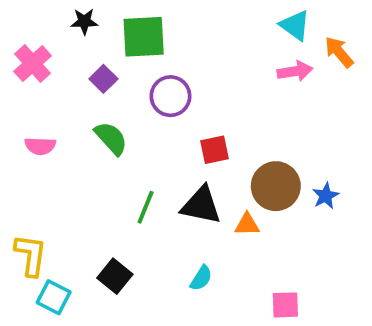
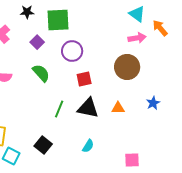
red square: (215, 150) -> (84, 79), moved
brown circle: (276, 186) -> (127, 67), moved
orange triangle: (247, 224) -> (118, 108), moved

